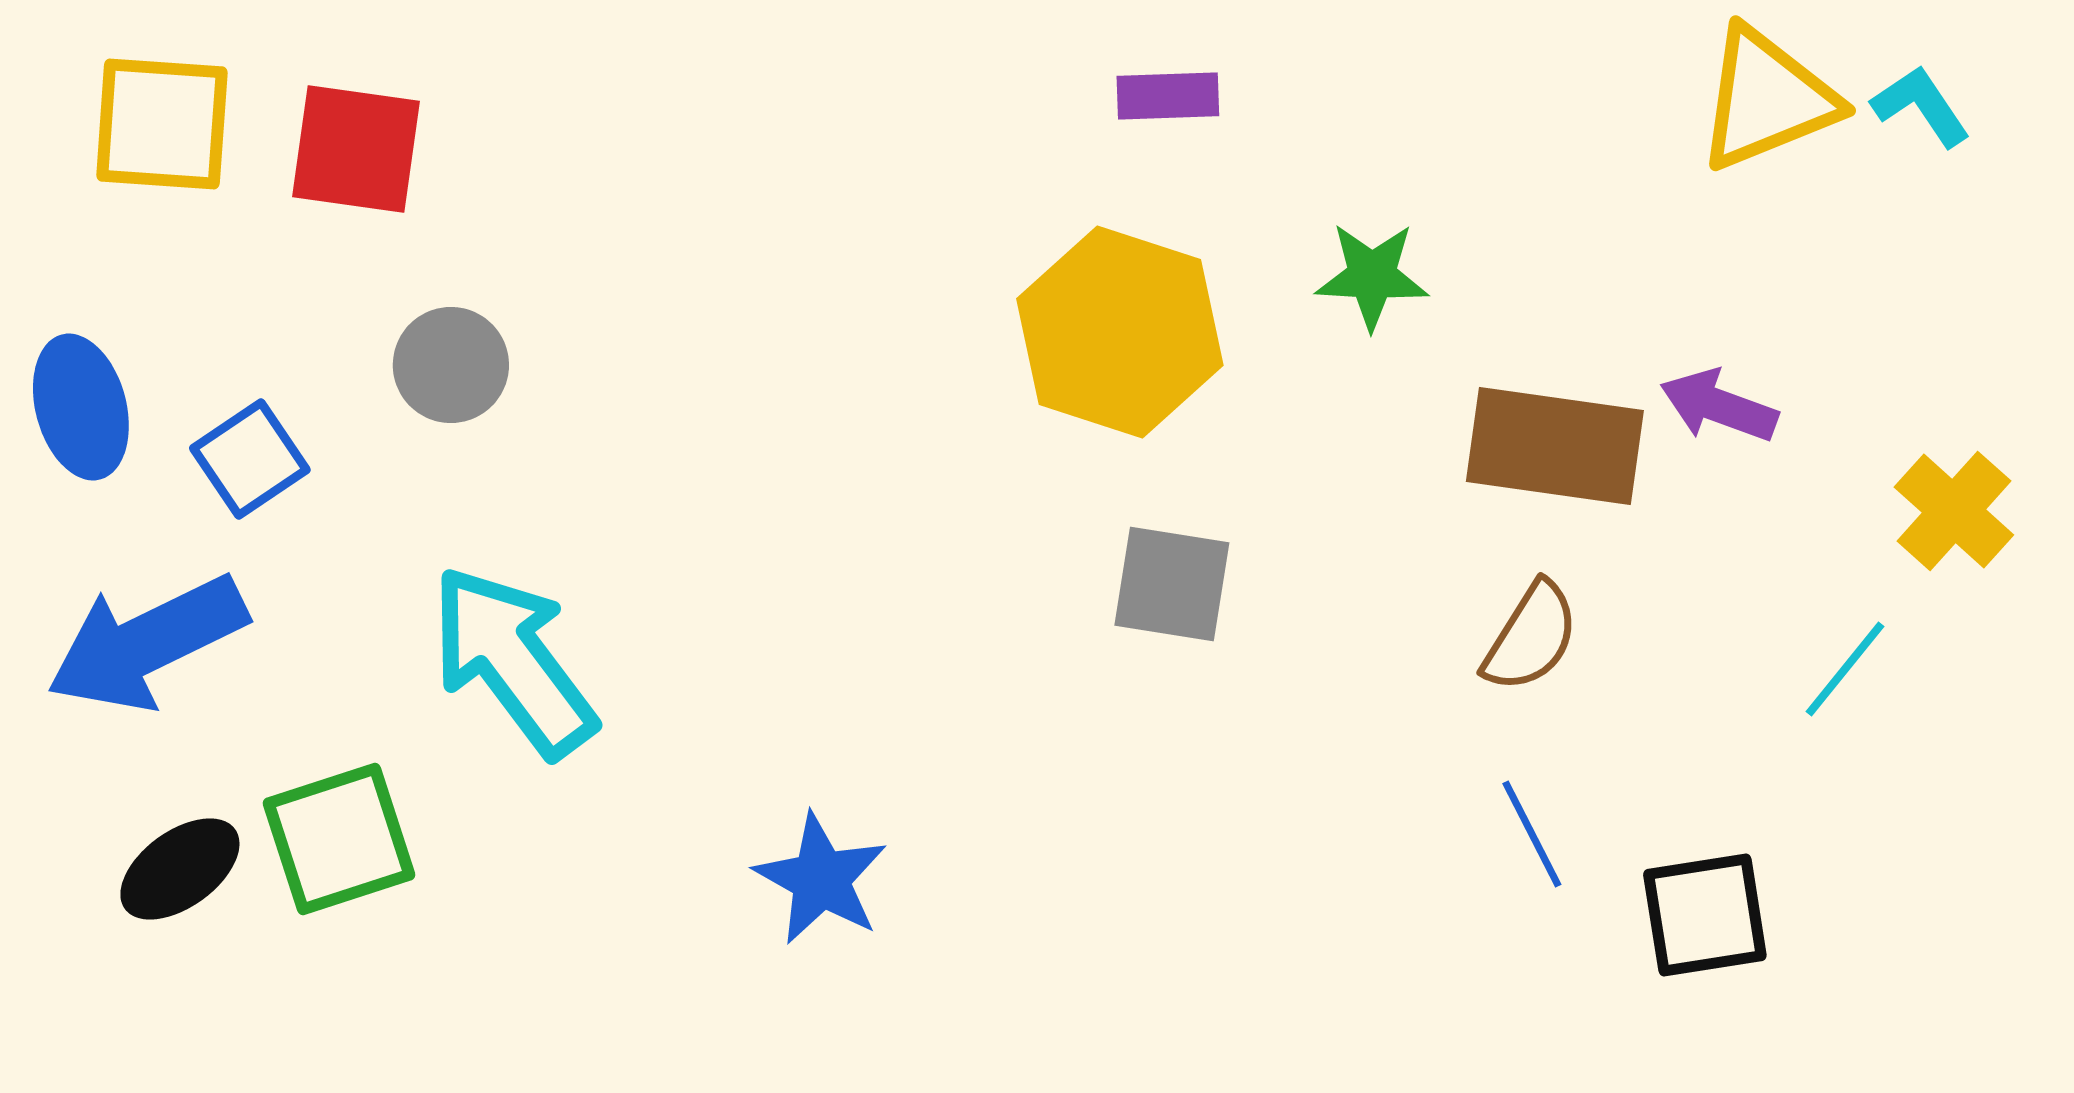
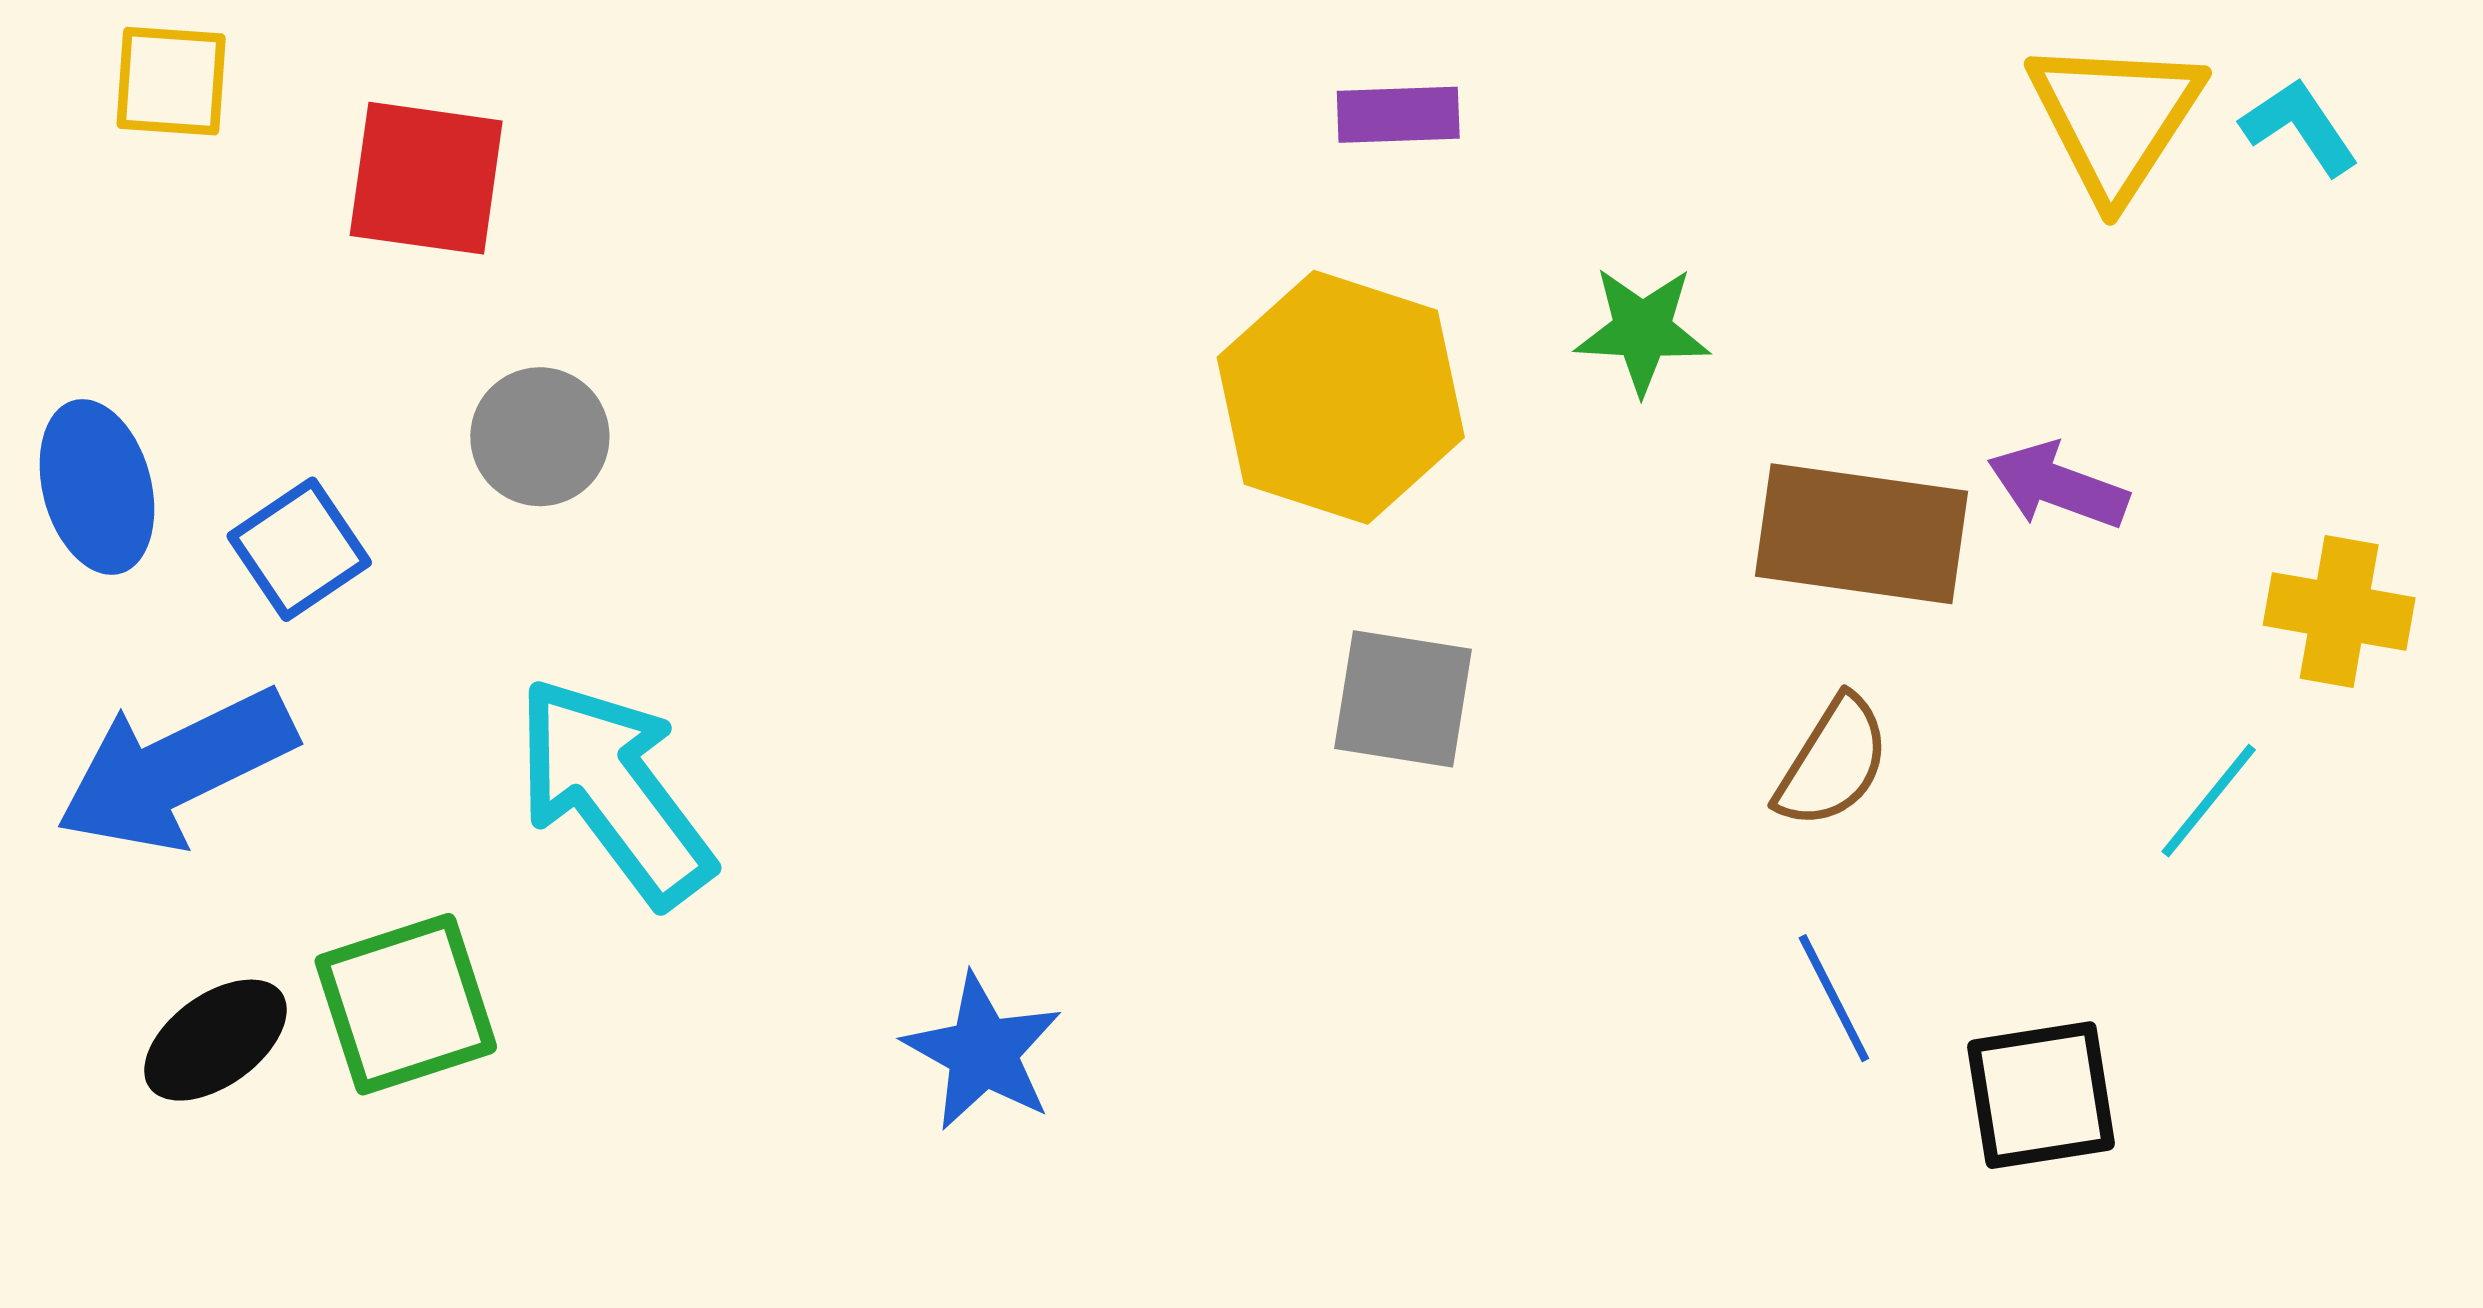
yellow triangle: (1767, 99) -> (2115, 118), turned -35
yellow square: (162, 124) -> (171, 81), moved, size x0.7
yellow cross: (1954, 511) -> (2339, 612), turned -32

